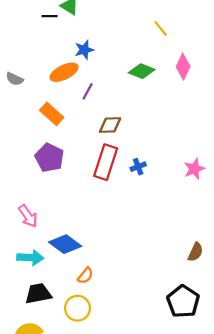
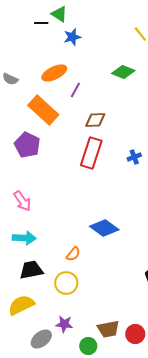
blue star: (84, 50) -> (72, 37), moved
orange rectangle: (52, 114) -> (43, 110), size x1.4
purple pentagon: (49, 158) -> (27, 145), moved
blue cross: (138, 167) -> (134, 157), moved
blue diamond: (65, 244) -> (104, 228), moved

